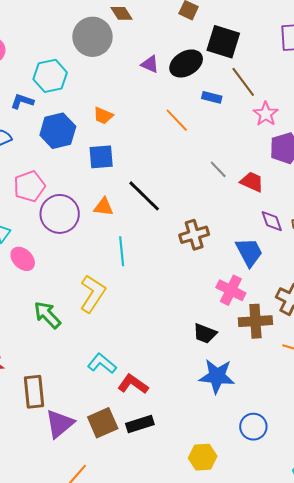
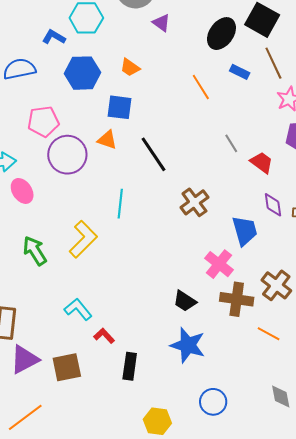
black ellipse: (186, 63) -> (221, 34), turned -36
purple triangle: (150, 64) -> (161, 23), moved
orange triangle: (104, 207) -> (107, 140), moved
brown cross: (194, 235) -> (194, 202), turned -32
red L-shape: (133, 384) -> (104, 336), size x0.7
black rectangle: (140, 424) -> (130, 366), moved, turned -76

